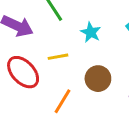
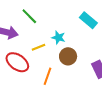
cyan star: (91, 32) -> (58, 38), moved

